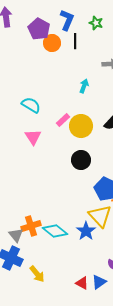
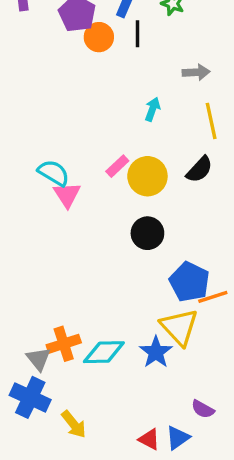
cyan semicircle: (31, 105) -> (54, 173), moved
cyan diamond: (55, 231) -> (104, 352), turned -40

